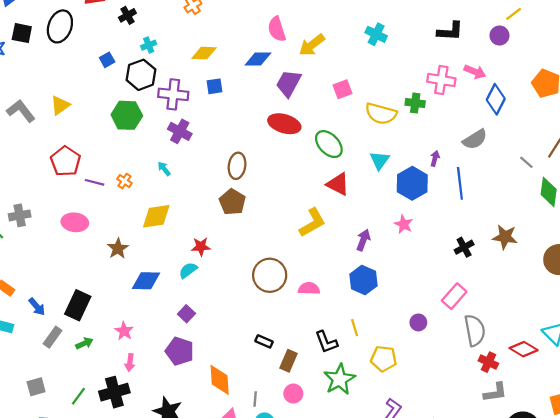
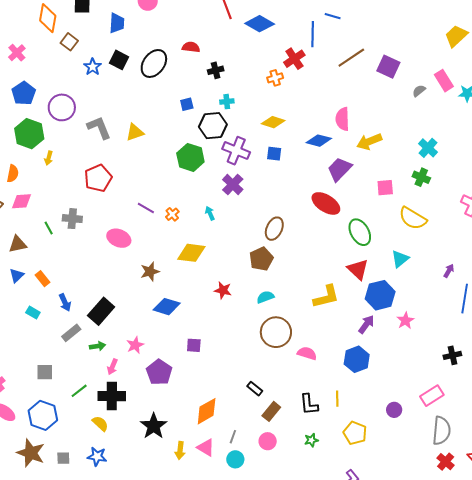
green cross: (415, 103) -> (421, 177), moved
red pentagon: (66, 161) -> (98, 178), moved
blue hexagon: (412, 183) -> (380, 295), moved
cyan semicircle: (188, 270) -> (265, 297), moved
purple square: (186, 314) -> (194, 345), turned 35
purple pentagon: (180, 351) -> (159, 372), moved
pink arrow: (130, 362) -> (112, 367), moved
green star: (339, 379) -> (311, 440), size x0.5
orange diamond: (220, 380) -> (207, 411), turned 48

